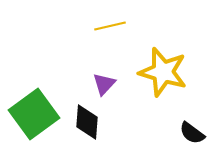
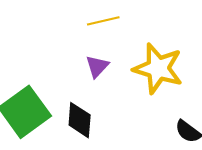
purple triangle: (104, 84) -> (97, 66), moved

